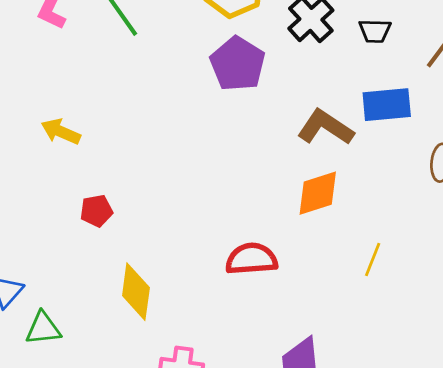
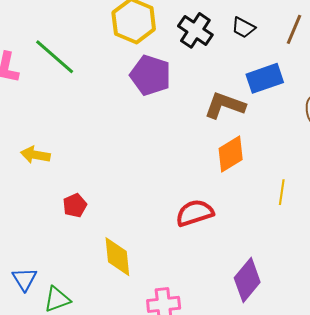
black trapezoid: (375, 31) -> (243, 28), turned 40

